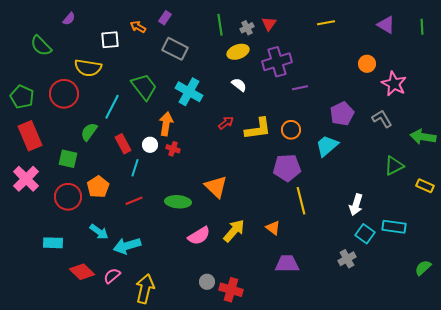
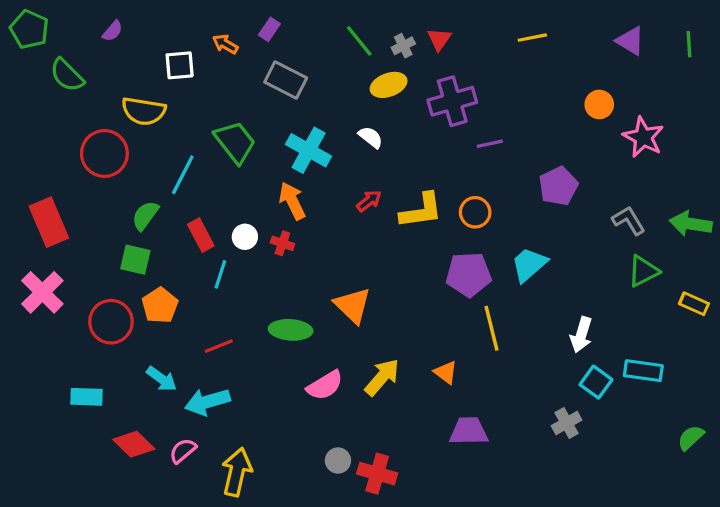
green line: (220, 25) -> (359, 41), turned -30
white semicircle: (239, 85) -> (371, 137), moved
green pentagon: (22, 97) -> (29, 29), moved
gray L-shape: (382, 119) -> (629, 220), moved
orange arrow: (166, 124) -> (292, 201), moved, turned -35
cyan trapezoid: (327, 146) -> (529, 265), moved
green square: (68, 159) -> (135, 260), moved
red line: (134, 201) -> (219, 346), moved

